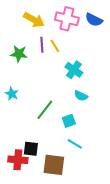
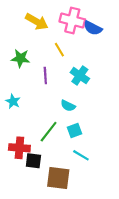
blue semicircle: (94, 20) -> (93, 28), moved
purple line: (42, 45) -> (45, 76), moved
cyan semicircle: (81, 96) -> (68, 106), moved
green line: (45, 110) -> (49, 132), moved
red cross: (18, 160) -> (19, 148), moved

